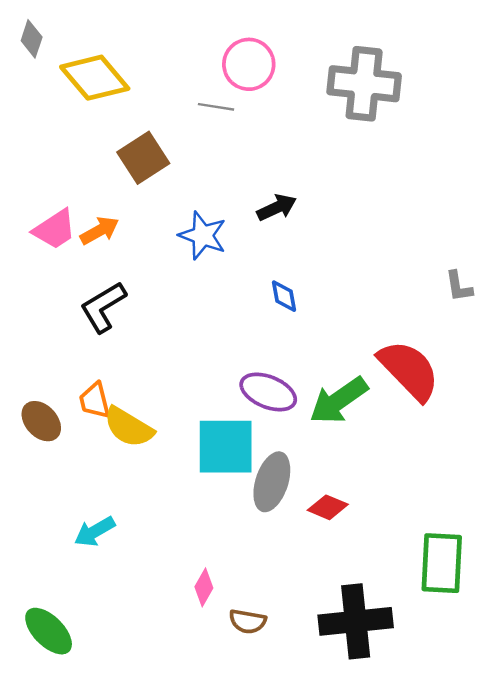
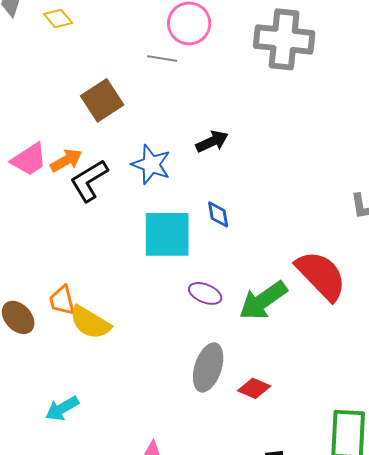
yellow diamond: (95, 78) -> (58, 18), moved, size x0.5
black L-shape: (103, 307) -> (89, 180), moved
purple ellipse: (268, 392) -> (205, 293), size x0.7
cyan square: (226, 447) -> (167, 234), moved

